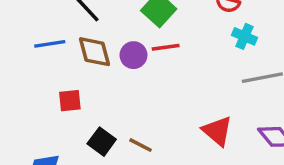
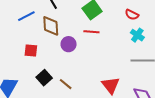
blue line: (50, 44) -> (26, 16), turned -30
purple circle: (133, 55) -> (69, 44), moved

